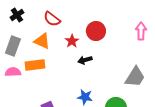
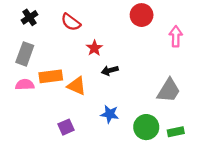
red circle: (96, 31) -> (142, 15), moved
orange triangle: (42, 41) -> (77, 86), moved

